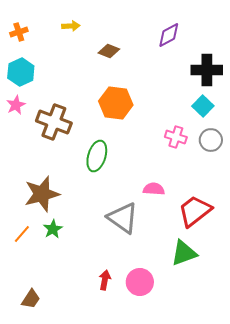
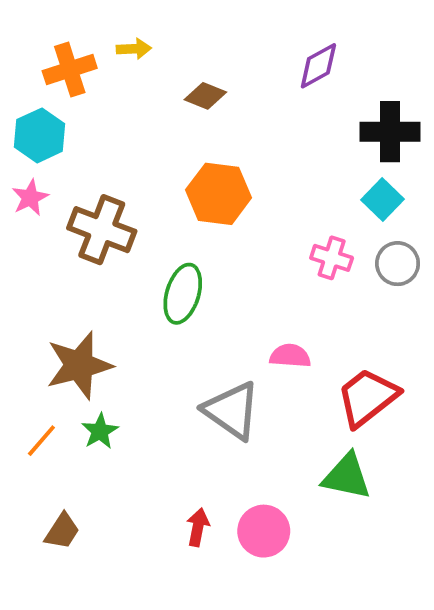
orange cross: (19, 32) -> (70, 70), moved, size x1.5
green triangle: (184, 253) -> (347, 476), turned 32
brown trapezoid: (31, 299) -> (62, 531), moved

